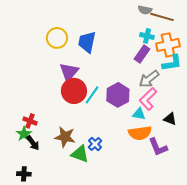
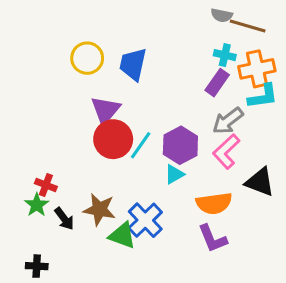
cyan triangle: (139, 114) -> (174, 174), moved, turned -40
black triangle: (170, 119) -> (260, 182), size x1.5
black arrow: (33, 143) -> (64, 219), moved
blue cross: (95, 144) -> (145, 220), size x1.6
purple L-shape: (158, 147) -> (213, 239), moved

